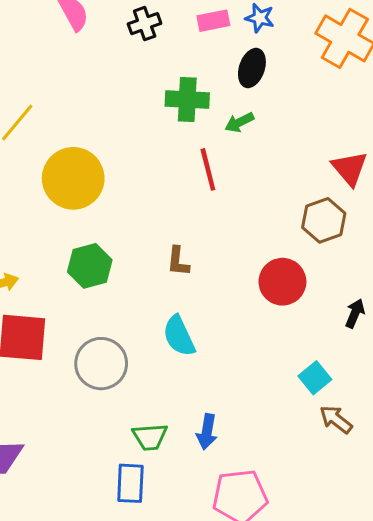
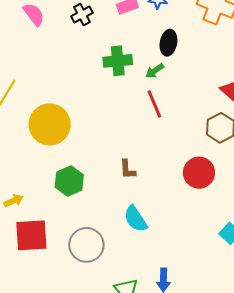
black ellipse: (252, 68) -> (168, 43), moved
red line: (208, 169) -> (154, 104), moved

